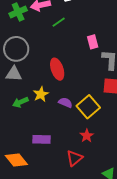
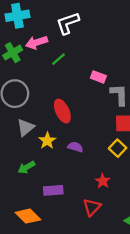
pink rectangle: (93, 42) -> (98, 77), turned -48
gray triangle: (14, 74) -> (25, 127), moved, turned -36
green arrow: (20, 102) -> (26, 167), moved
yellow square: (88, 107) -> (118, 148), moved, size x0.7

